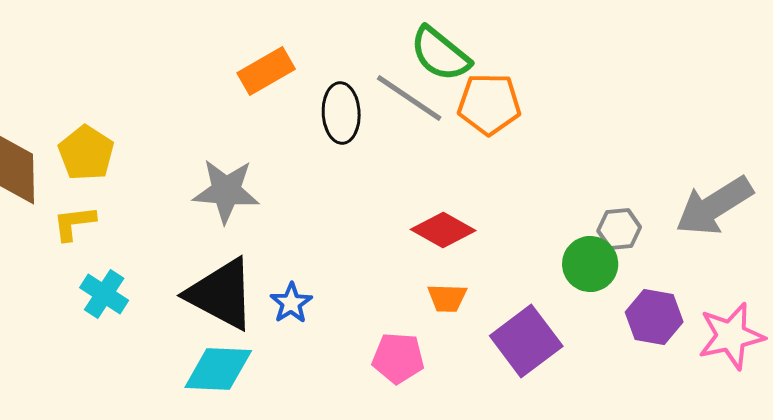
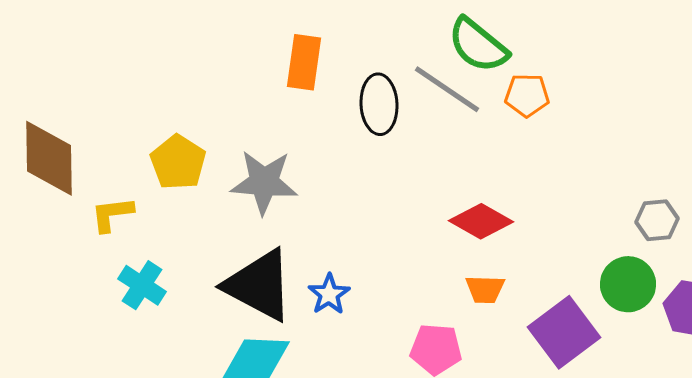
orange rectangle: (266, 71) -> (304, 62), turned -52
orange pentagon: (489, 104) -> (527, 95), size x0.7
yellow pentagon: (86, 153) -> (178, 162), moved
green circle: (590, 264) -> (628, 284), moved

